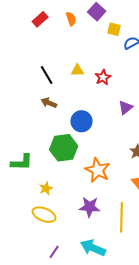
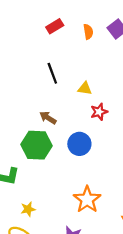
black line: (47, 75) -> (52, 73), moved
red star: (103, 77) -> (99, 112), moved
green hexagon: (64, 148) -> (36, 145), moved

